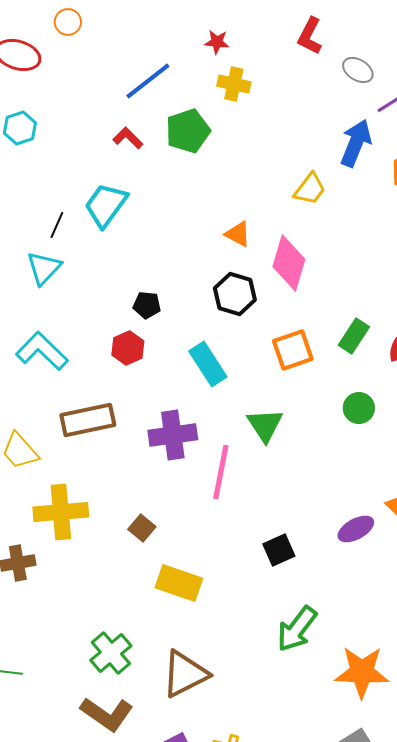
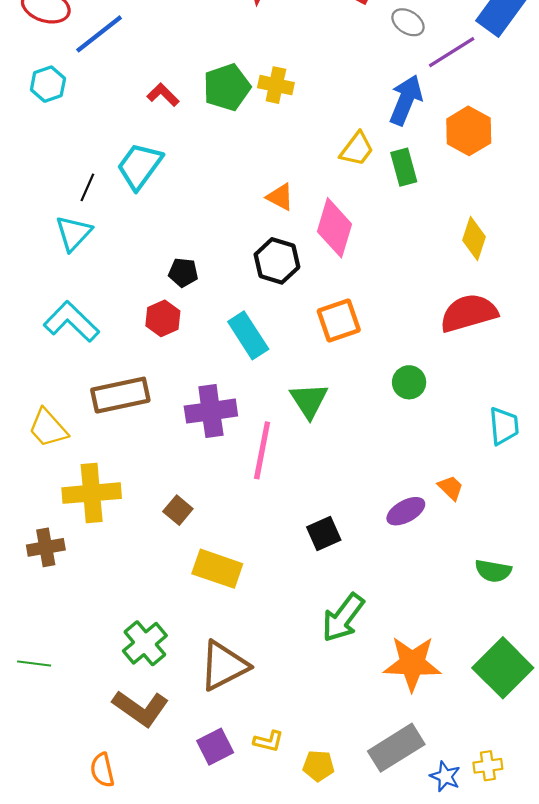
blue line: (148, 81) -> (99, 34), moved
yellow cross: (234, 84) -> (276, 85), moved
green rectangle: (354, 336) -> (404, 167), moved, turned -48

